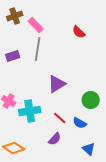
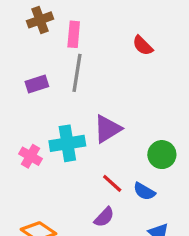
pink rectangle: (36, 25) -> (74, 34), turned 49
cyan cross: (30, 111) -> (67, 143), moved

